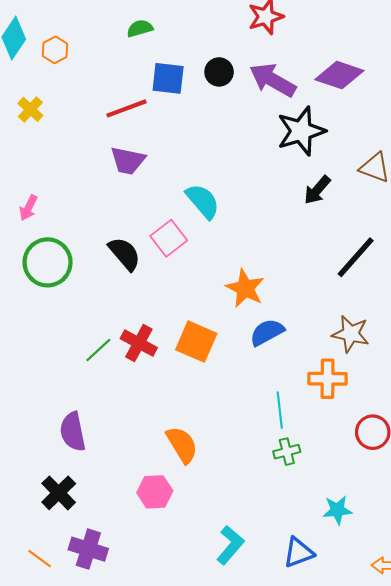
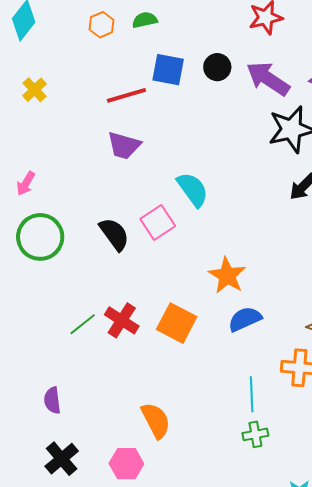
orange hexagon: (55, 50) -> (101, 25), moved
purple semicircle: (73, 432) -> (52, 400), size x0.7
black cross: (59, 493) -> (62, 459), moved

